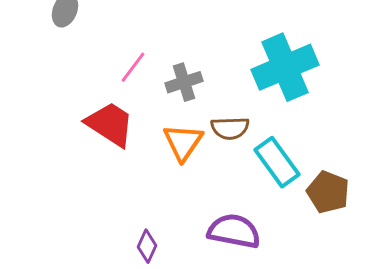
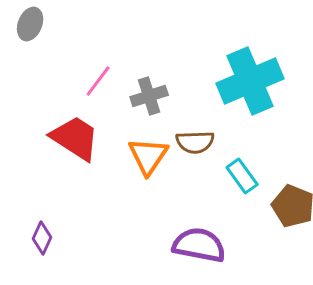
cyan rectangle: (277, 162) -> (242, 176), size x0.7
purple diamond: (147, 246) -> (42, 238), moved

